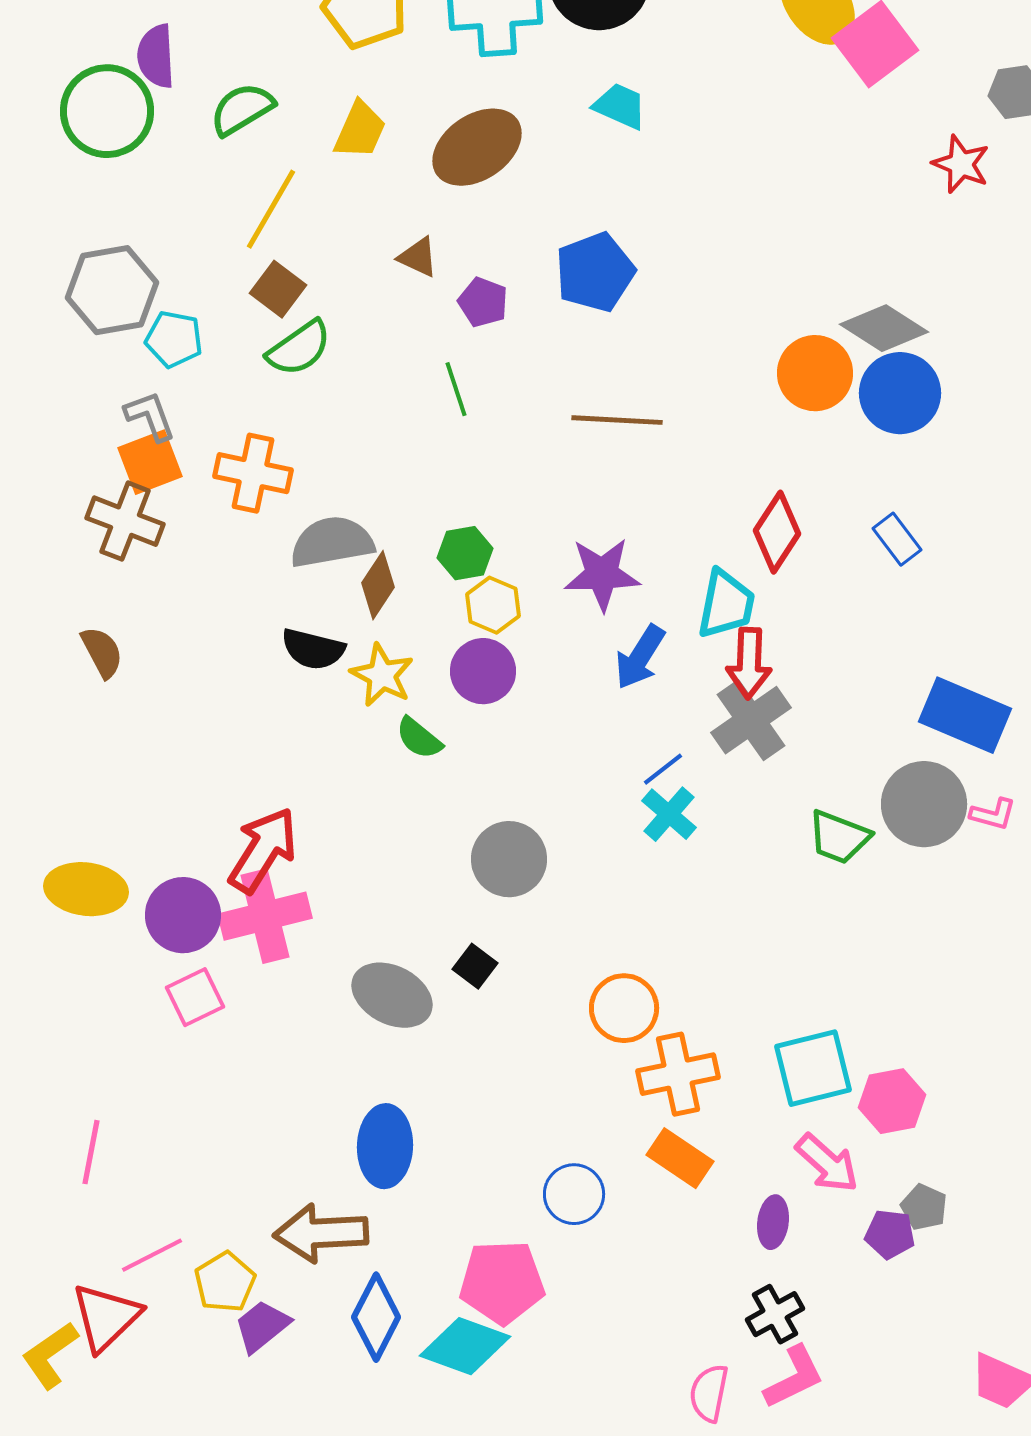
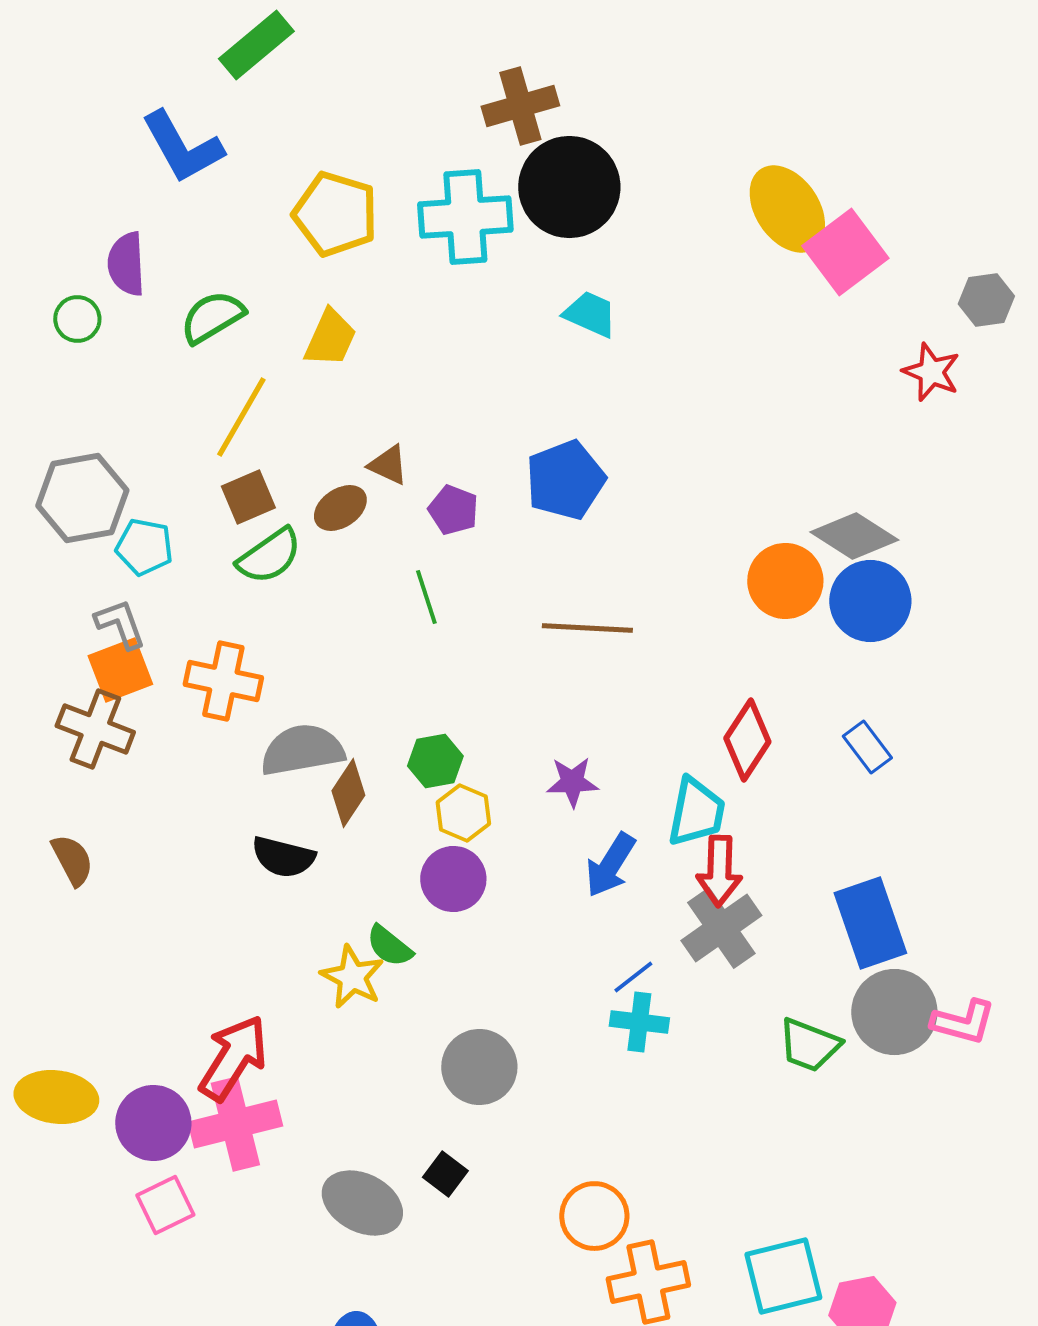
green circle: (107, 111) -> (77, 319), size x0.5
brown ellipse: (477, 147) -> (340, 508), moved, size x0.6
brown square: (278, 289) -> (248, 497), turned 30
purple star: (602, 574) -> (572, 782), size x0.7
yellow star: (382, 675) -> (352, 977), moved
blue rectangle: (965, 715) -> (870, 923), moved, turned 48
cyan cross: (669, 814) -> (639, 1022), turned -34
pink L-shape: (993, 814) -> (963, 1022), size x1.4

